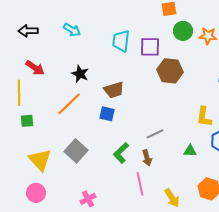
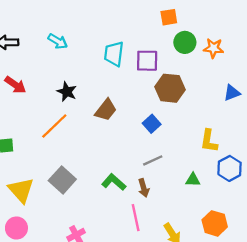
brown trapezoid: (114, 90) -> (106, 110), turned -35
blue square: (107, 114) -> (152, 124), moved, turned 35
green L-shape: (121, 153) -> (114, 182), turned 85

